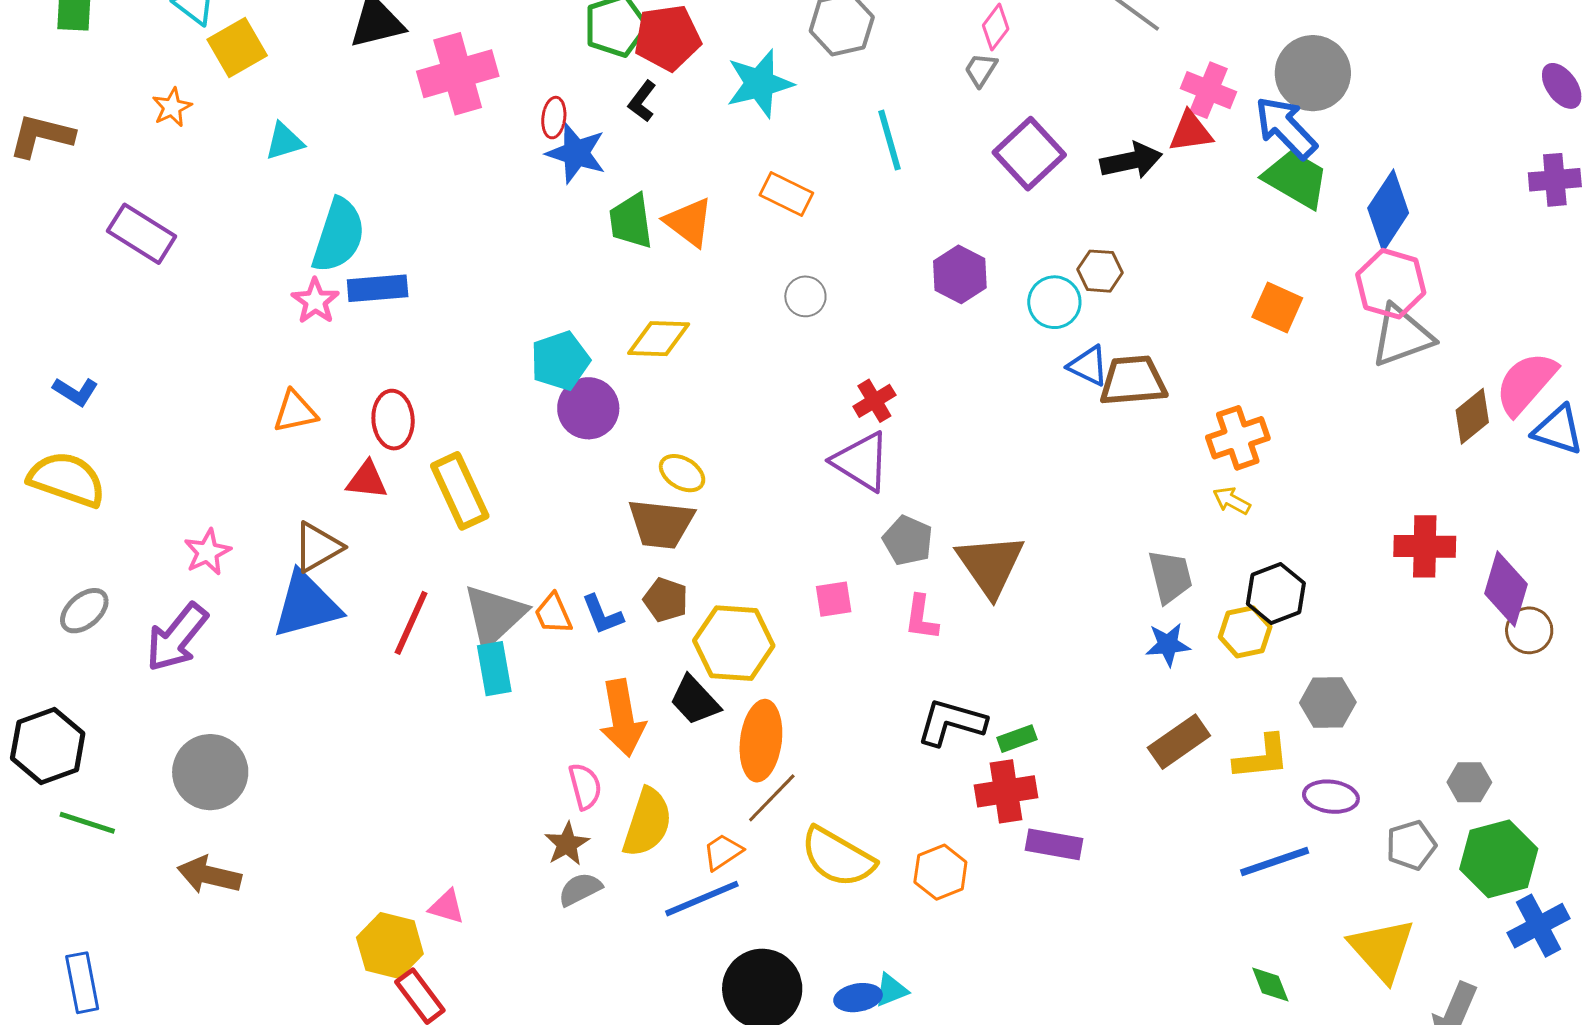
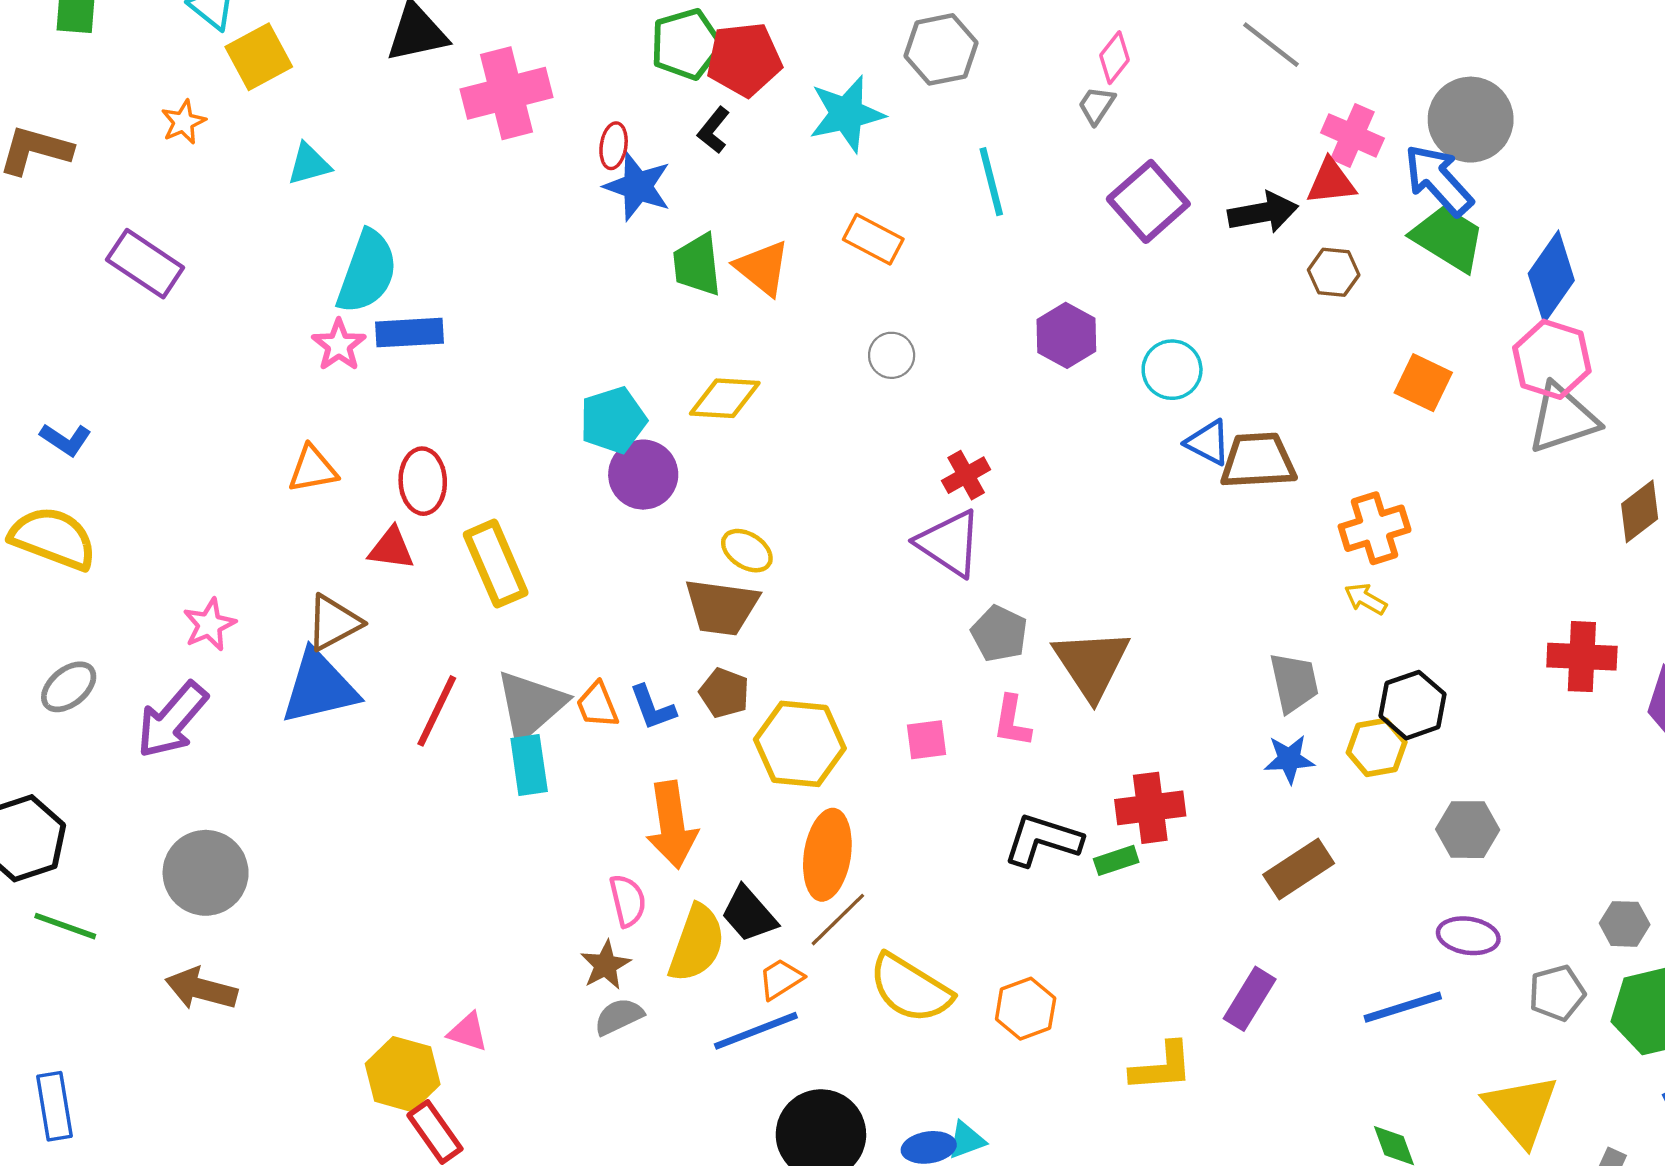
brown hexagon: (1100, 271) -> (1334, 272), moved
pink square: (834, 599) -> (927, 740), moved
black trapezoid: (695, 700) -> (749, 914), moved
yellow L-shape: (1262, 757) -> (1162, 1067), moved
red cross: (1006, 791) -> (1150, 808), moved
purple rectangle: (1054, 844) -> (1250, 999), moved, turned -70

